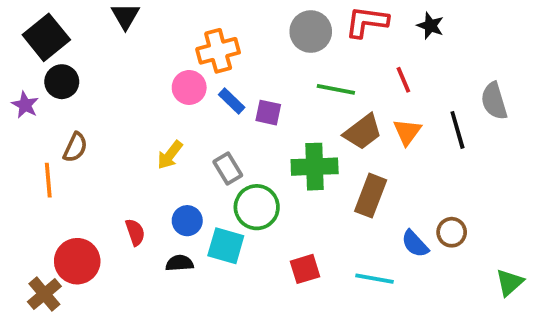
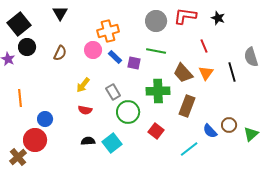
green line: (336, 89) -> (156, 51), moved
brown trapezoid: (363, 132) -> (183, 73), turned 85
brown semicircle: (75, 147) -> (60, 53), moved
blue circle: (187, 221) -> (45, 119), moved
red semicircle: (135, 232) -> (85, 110), moved, turned 120
cyan square: (226, 246) -> (112, 143), moved, turned 36
red square: (305, 269) -> (156, 131), moved, turned -35
cyan line: (374, 279) -> (189, 149), turned -48
green triangle: (510, 282) -> (251, 134), moved

